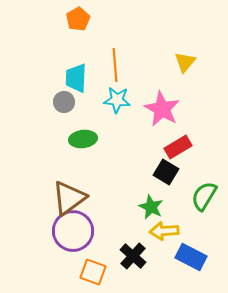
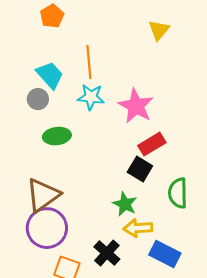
yellow triangle: (185, 62) -> (159, 30), moved
cyan trapezoid: (76, 78) -> (50, 75), turned 136
green semicircle: (204, 196) -> (178, 193), turned -32

